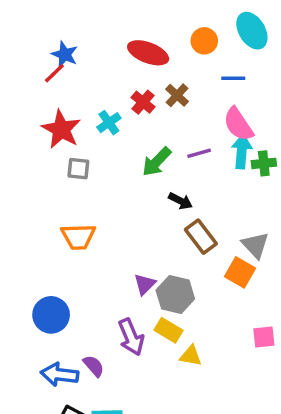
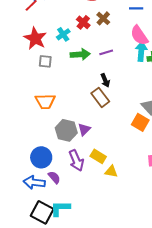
purple line: (199, 153) -> (106, 52), moved
green arrow: (157, 162) -> (80, 54), moved, turned -138
black arrow: (180, 201) -> (105, 80), turned 40
brown rectangle: (201, 237) -> (100, 97), moved
gray hexagon: (175, 294) -> (66, 130), moved
blue circle: (51, 315) -> (41, 157), moved

